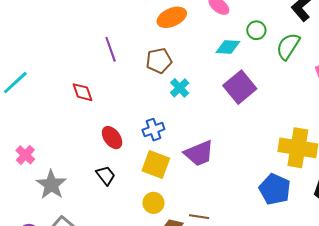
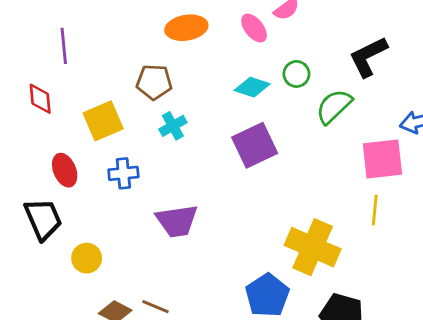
purple line: (111, 49) -> (64, 46), moved
yellow square: (156, 164) -> (103, 121), moved, turned 32
black trapezoid: (106, 175) -> (43, 219), size x1.5
yellow circle: (153, 203) -> (87, 258), moved

